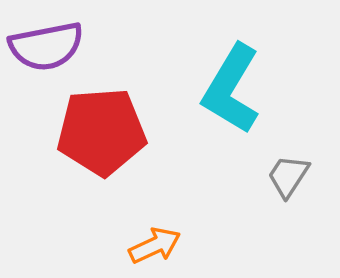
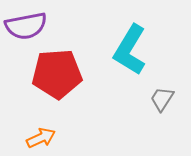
orange arrow: (155, 246) -> (41, 138), moved

